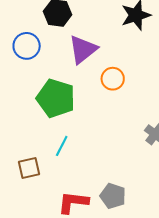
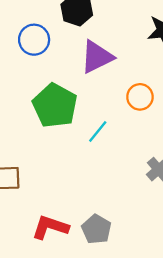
orange circle: (113, 79) -> (140, 97), moved
cyan line: (62, 146) -> (98, 132), moved

